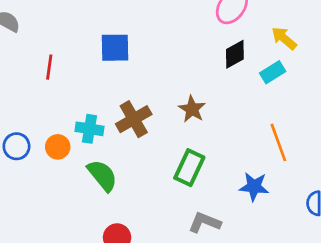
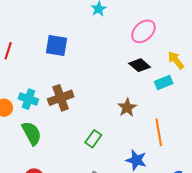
black diamond: (235, 54) -> (140, 65), turned 60
brown star: (192, 109) -> (127, 108), moved
green rectangle: (189, 168) -> (93, 139), size x0.7

